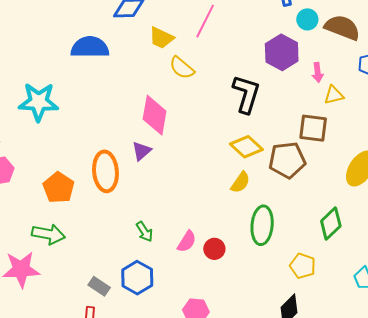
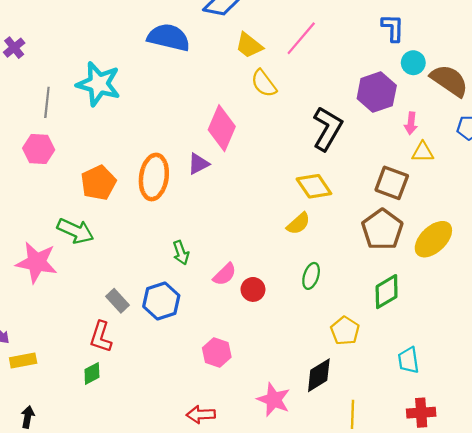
brown pentagon: (287, 160) -> (382, 229), moved, turned 30
green ellipse: (262, 225) -> (311, 276), size x0.6

